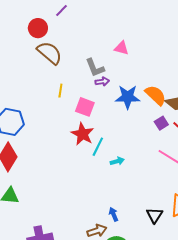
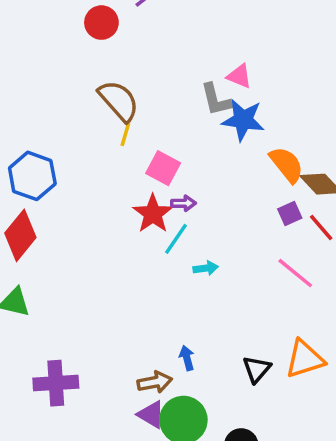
brown semicircle: (50, 53) -> (119, 101), moved
gray L-shape: (95, 68) -> (216, 99), moved
purple arrow: (102, 82) -> (183, 203), moved
blue star: (128, 97) -> (243, 120), moved

